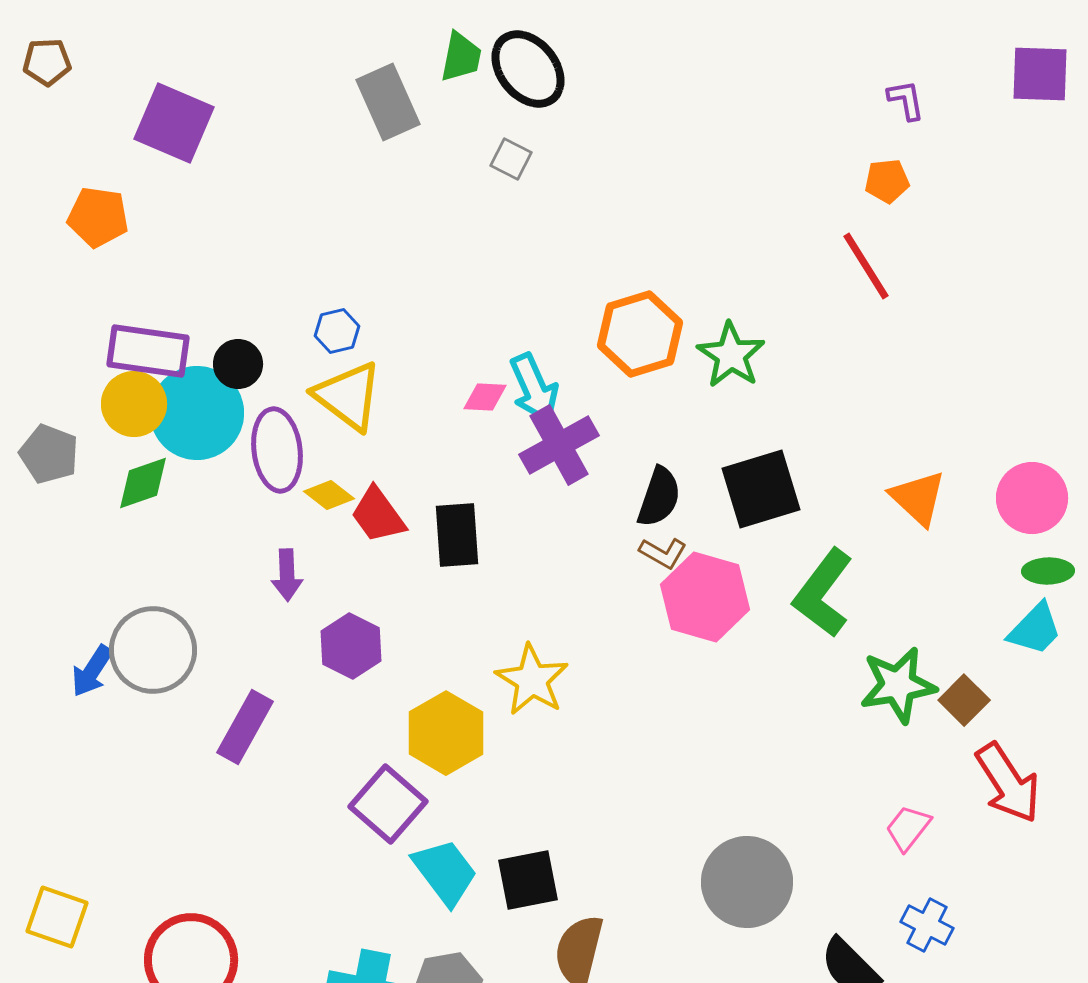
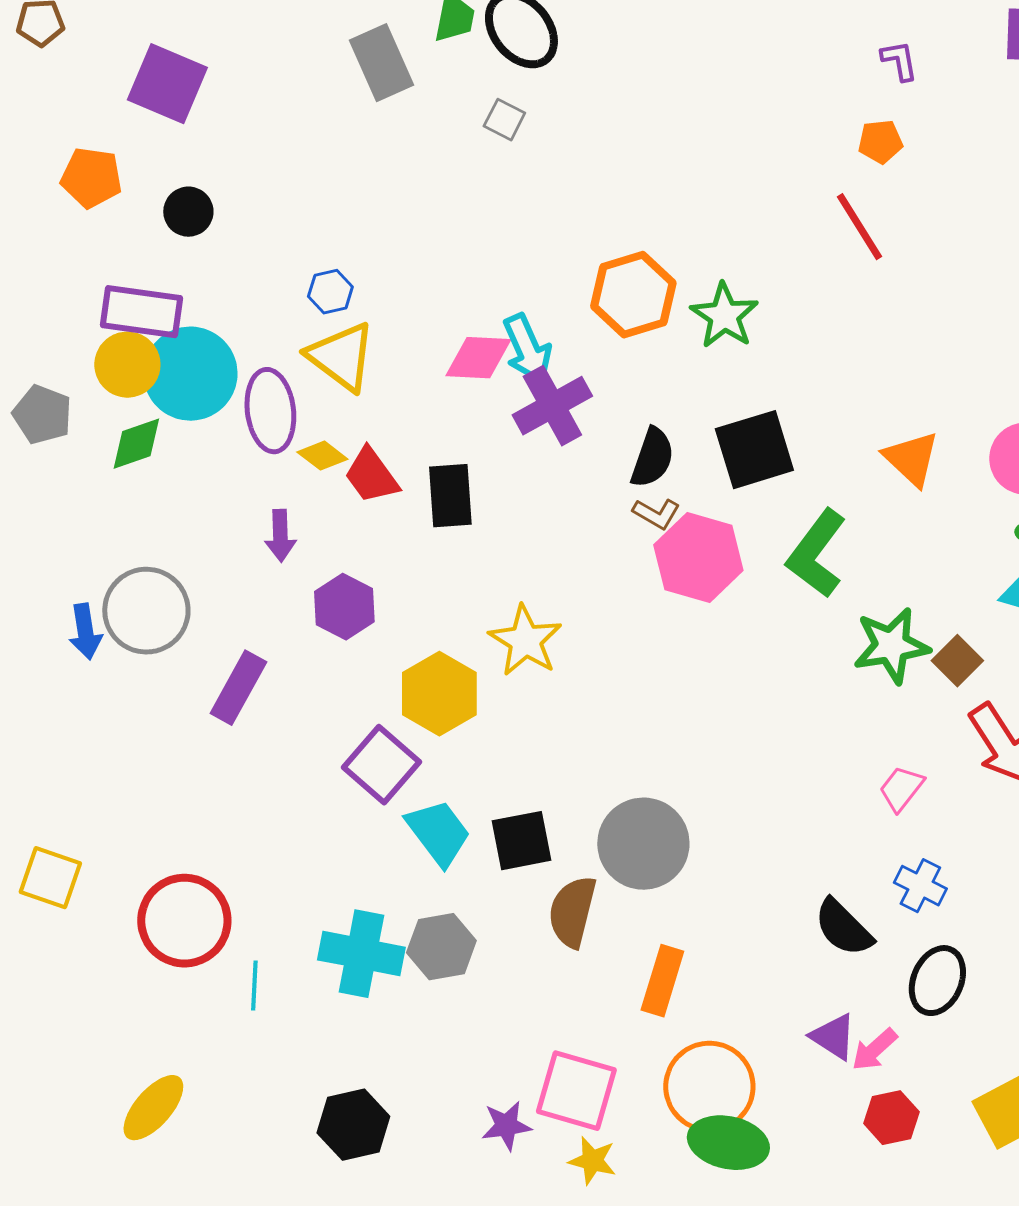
black circle: (238, 364) -> (188, 212), moved
pink diamond: (485, 397) -> (478, 358), size x1.5
blue arrow: (92, 671) -> (85, 632), turned -42
gray circle: (747, 882) -> (643, 844), moved

